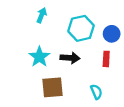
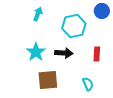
blue circle: (112, 34) -> (102, 11), moved

